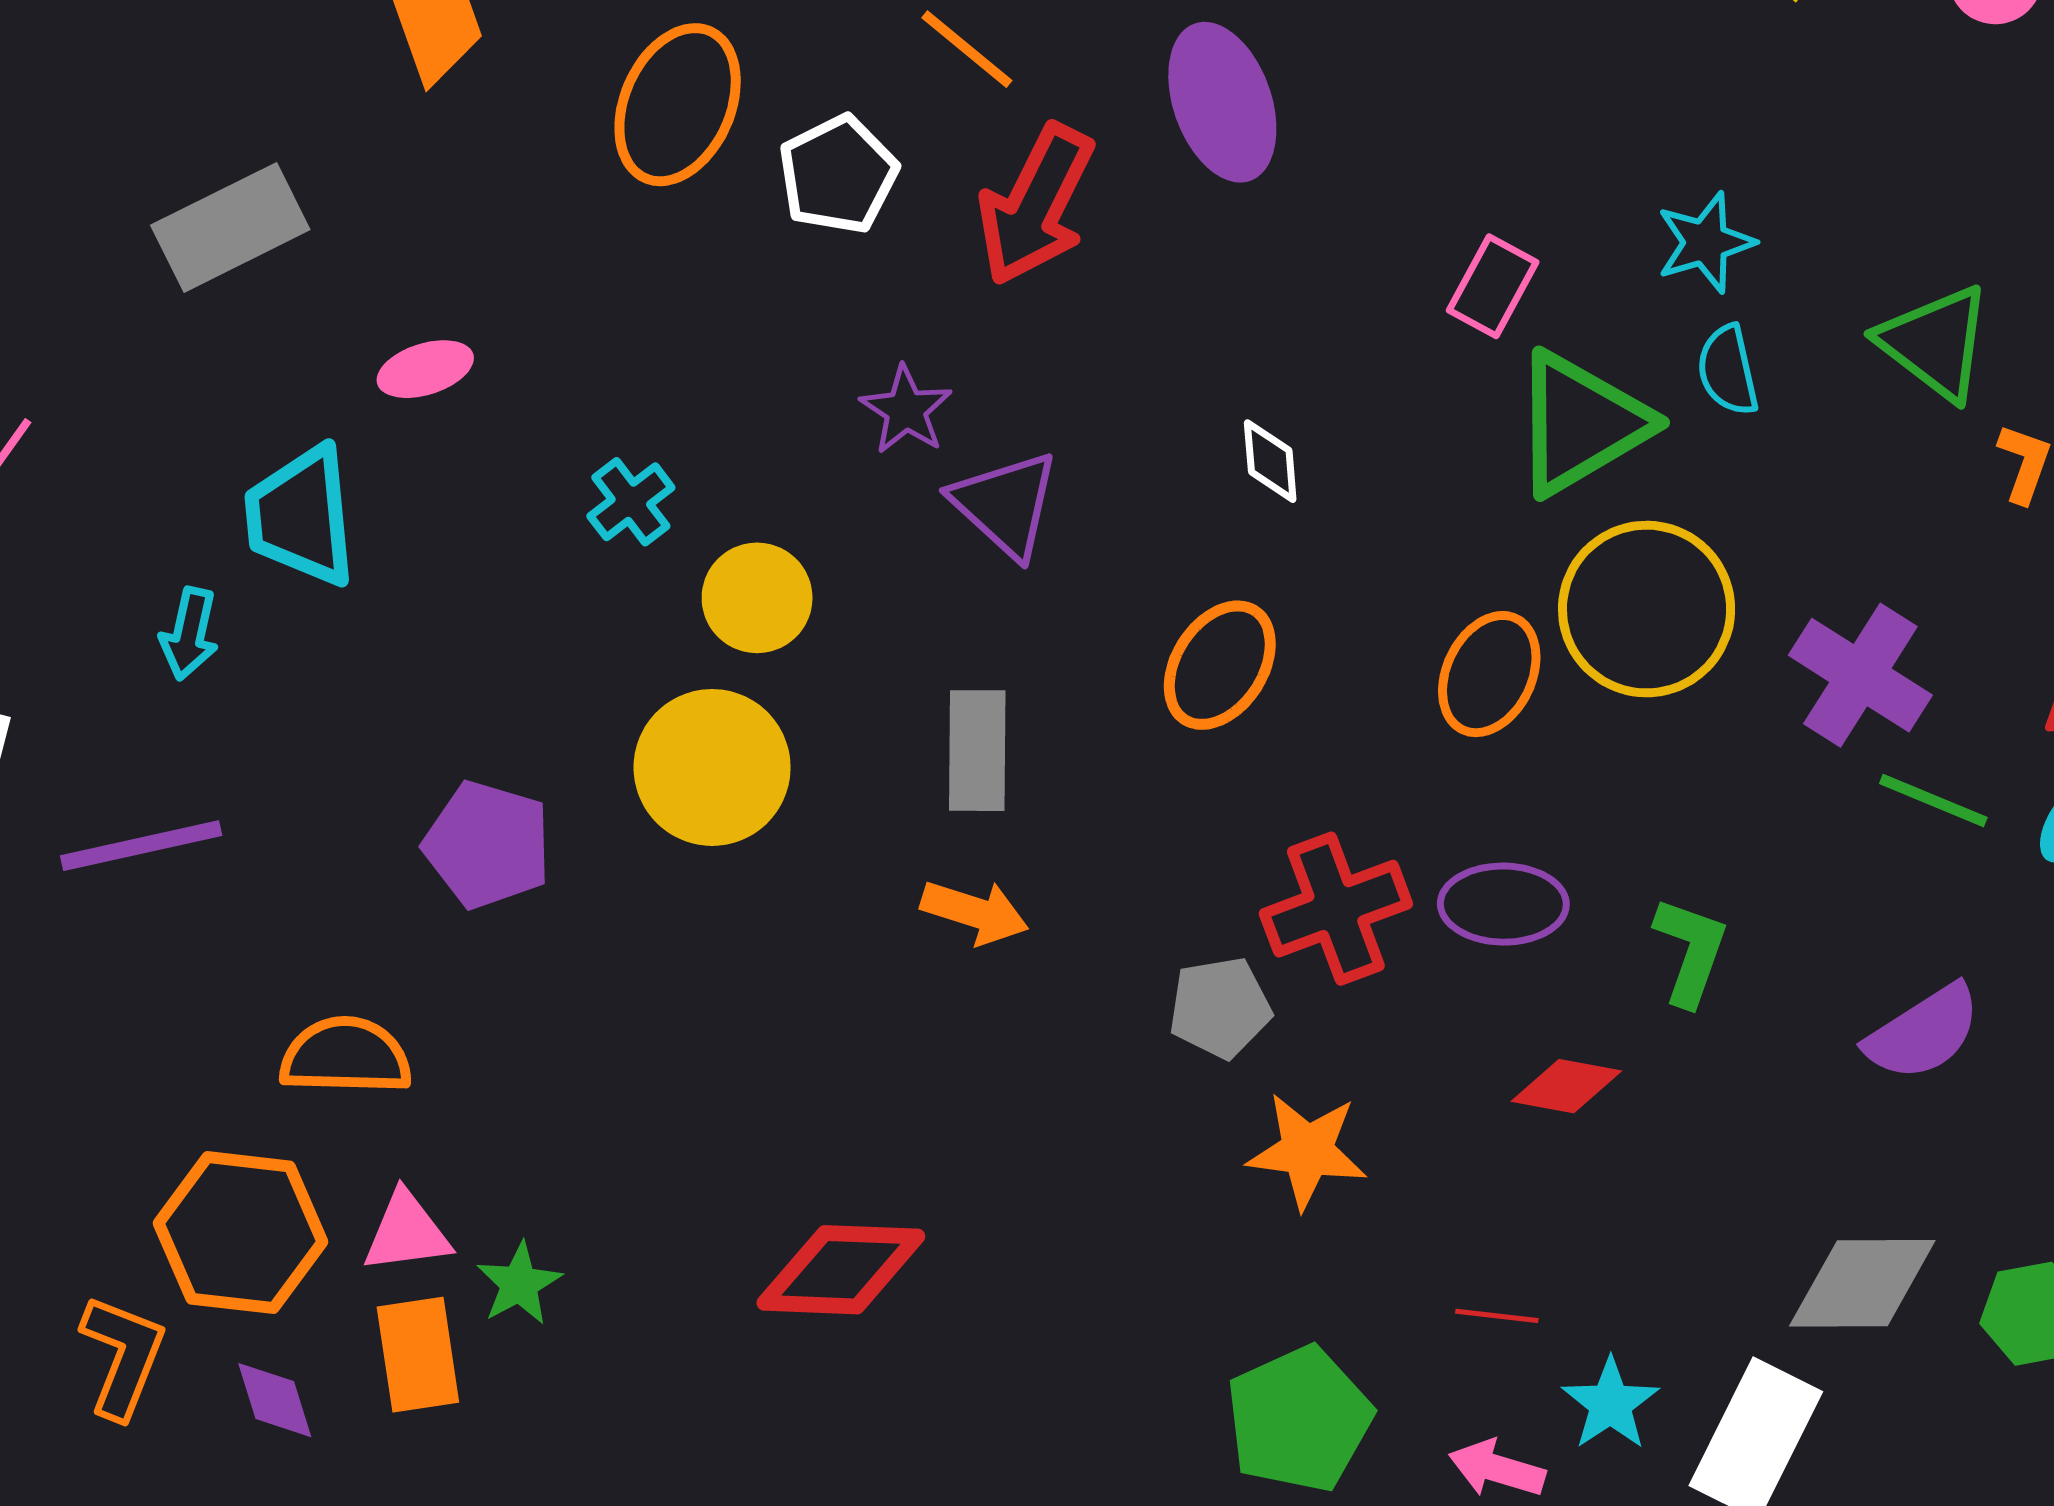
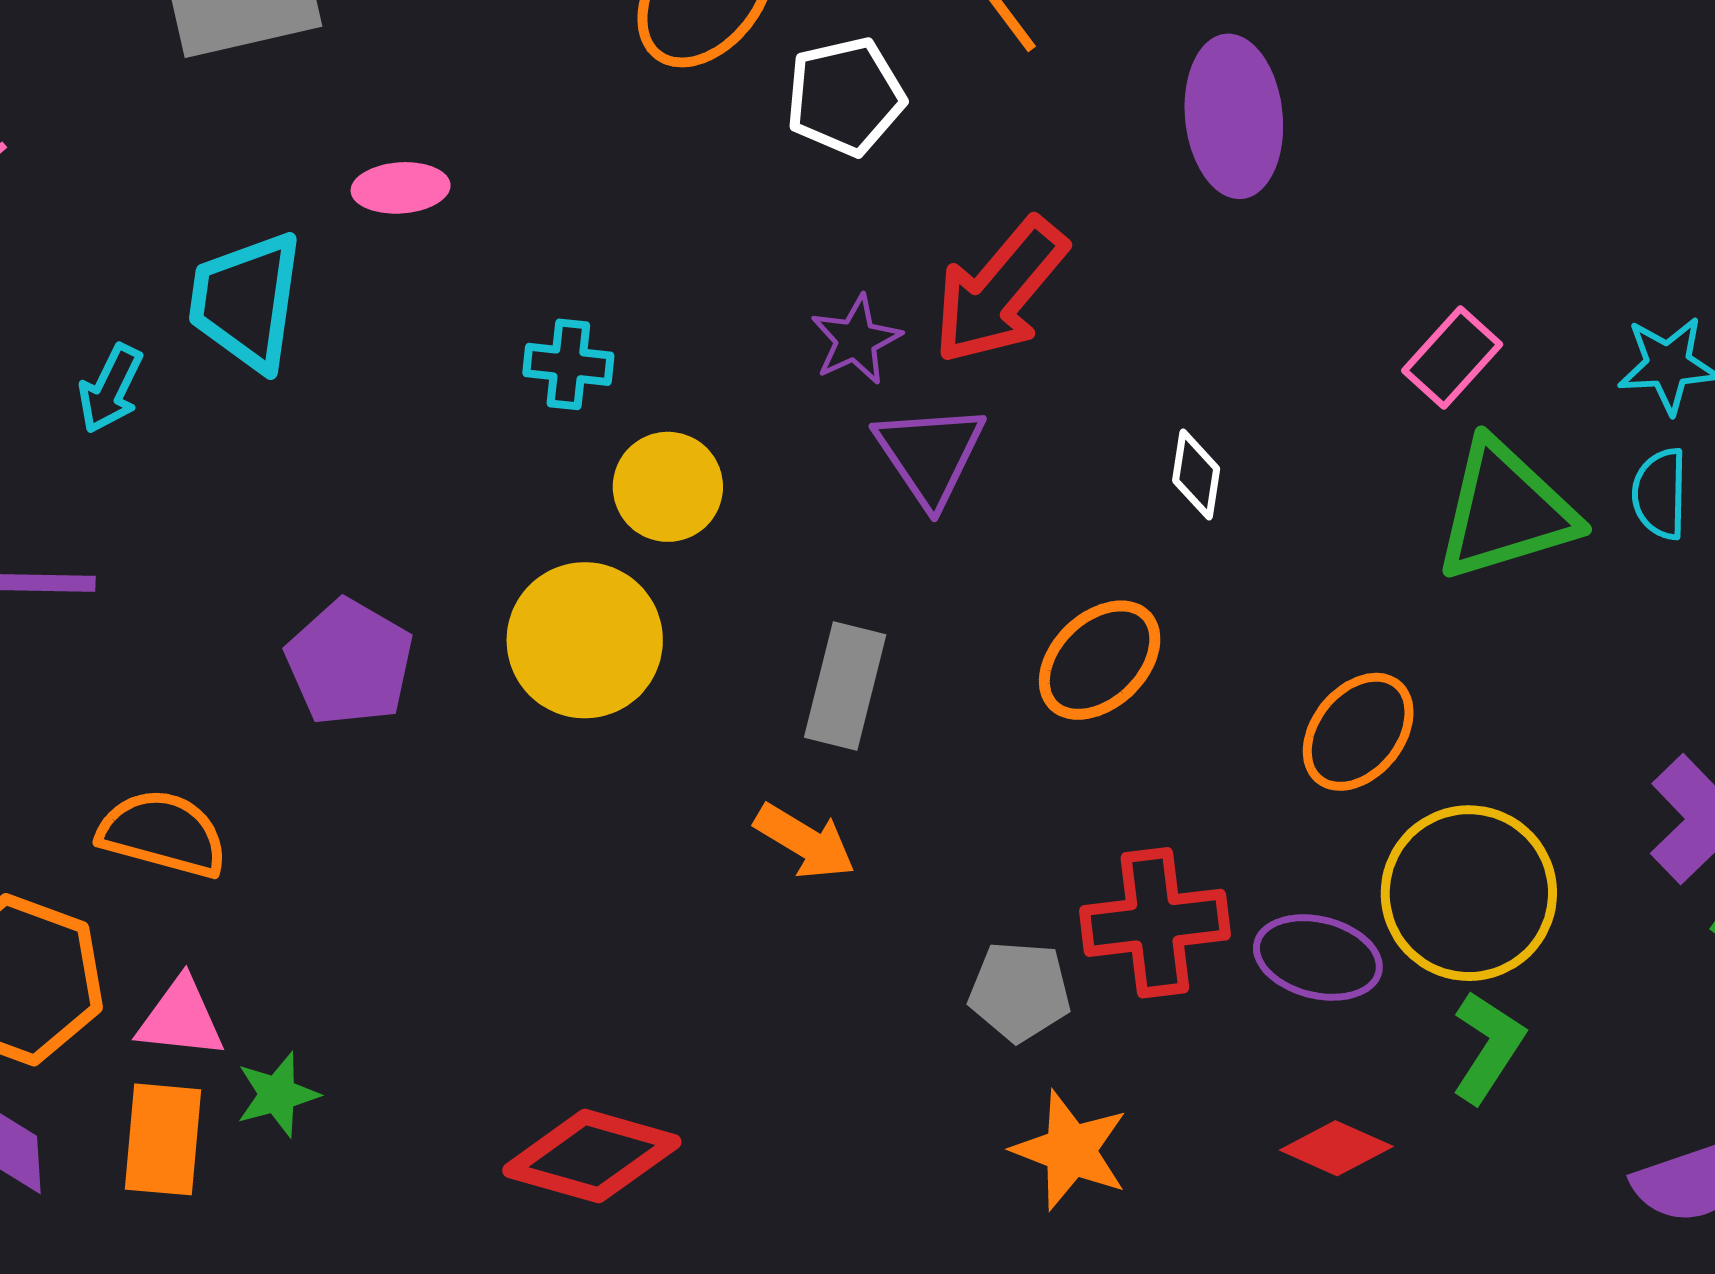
red arrow: (1036, 205) -> (1000, 291), moved
cyan cross: (631, 502) -> (568, 364), turned 30
yellow circle: (1647, 609) -> (1469, 893), moved

